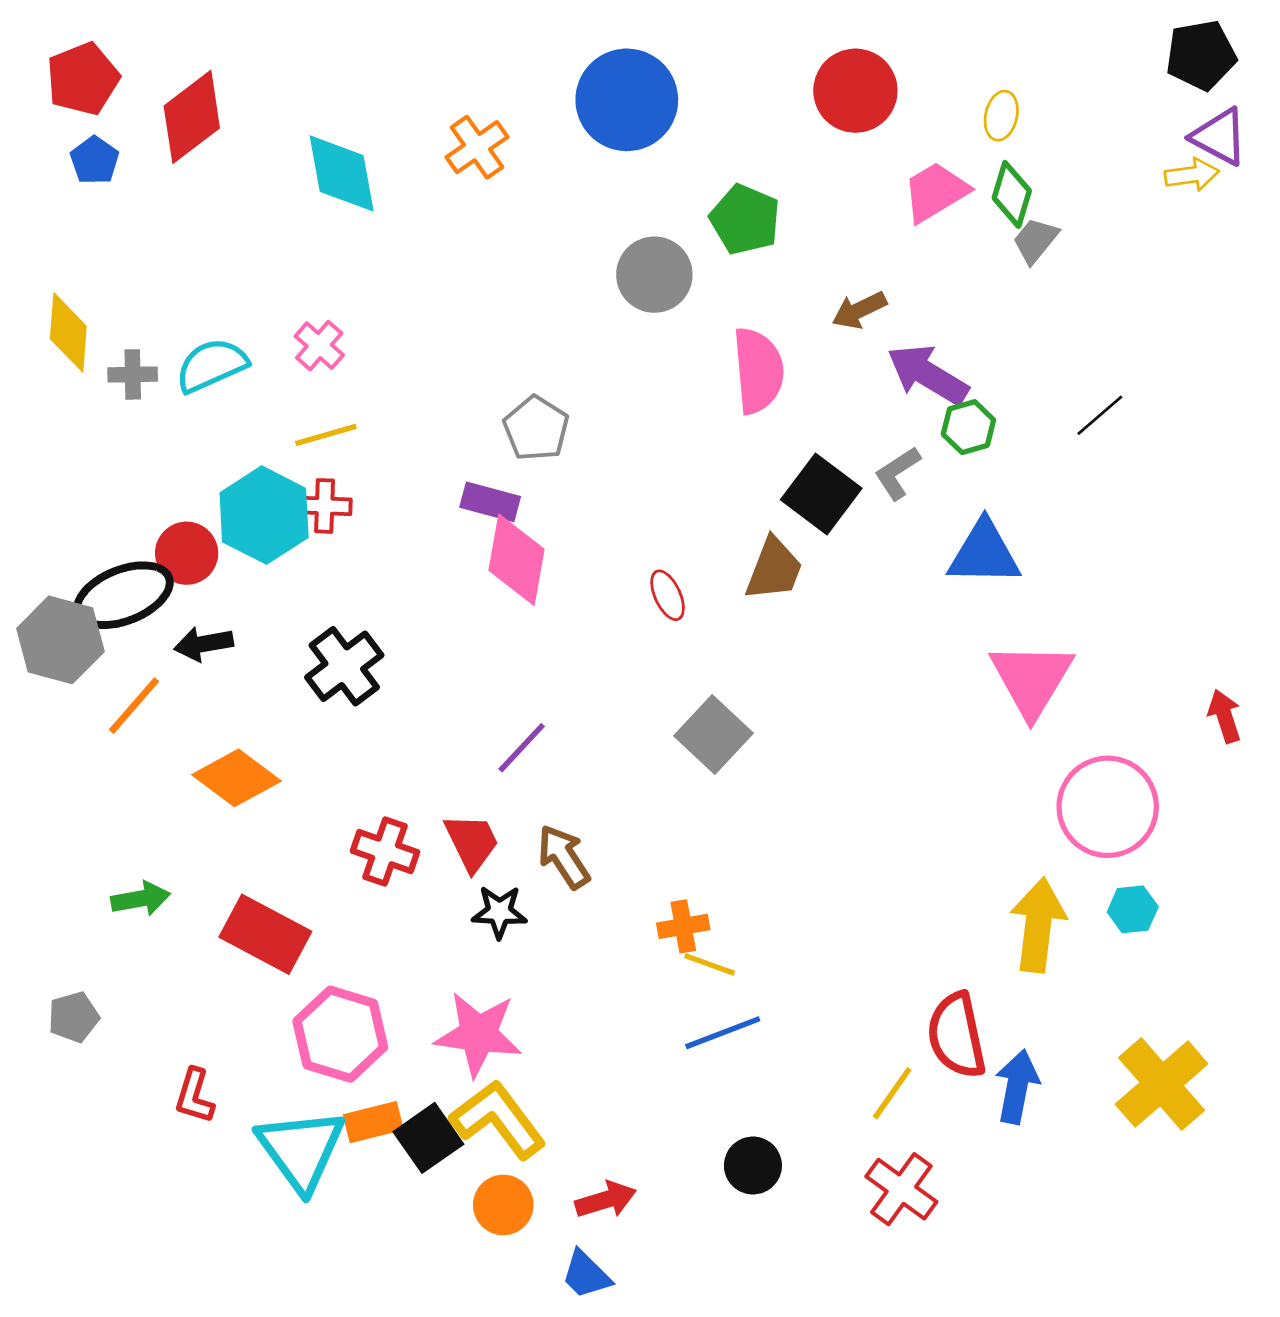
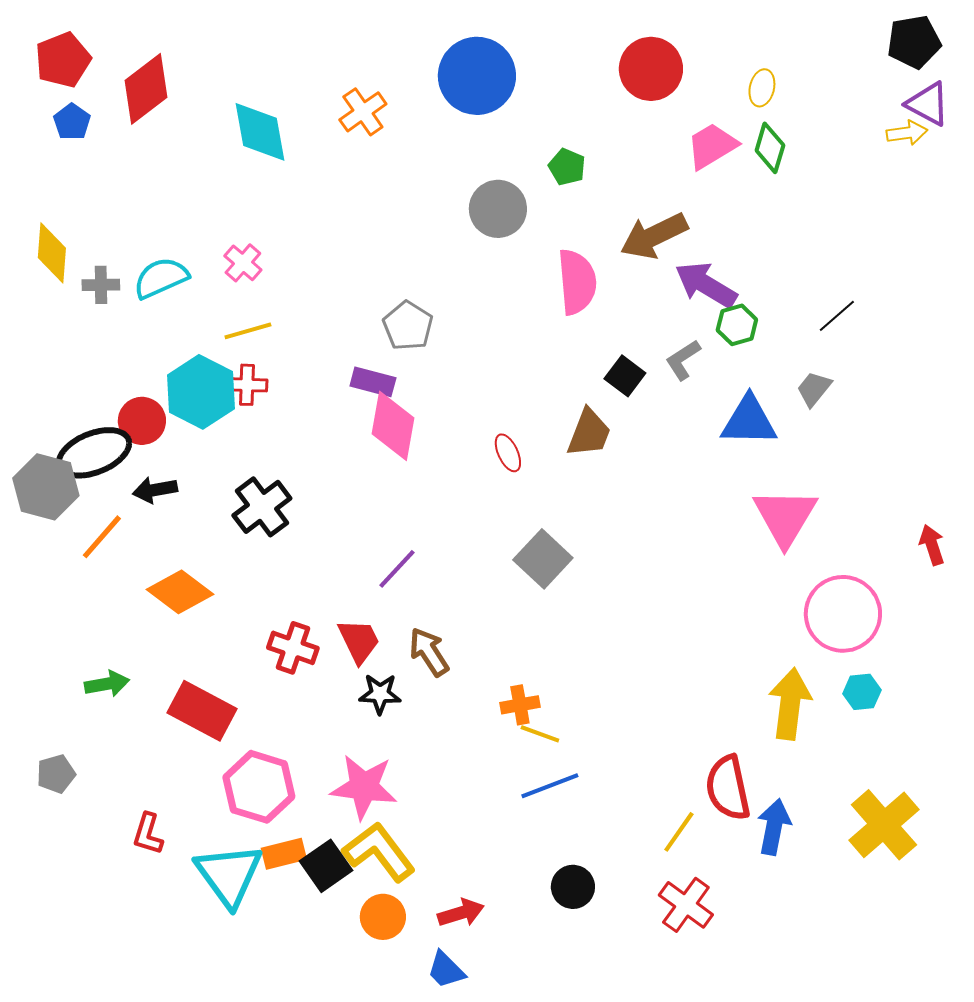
green pentagon: (745, 219) -> (567, 167), size x0.7
gray trapezoid: (1035, 240) -> (814, 389), moved
brown arrow: (859, 310) -> (654, 236), size x1.6
black square: (821, 494) -> (625, 376), size x0.7

